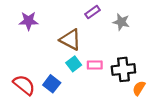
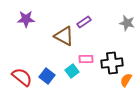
purple rectangle: (93, 12) -> (84, 22), moved
gray star: (121, 22) -> (127, 23), moved
cyan square: (74, 64) -> (72, 71), moved

